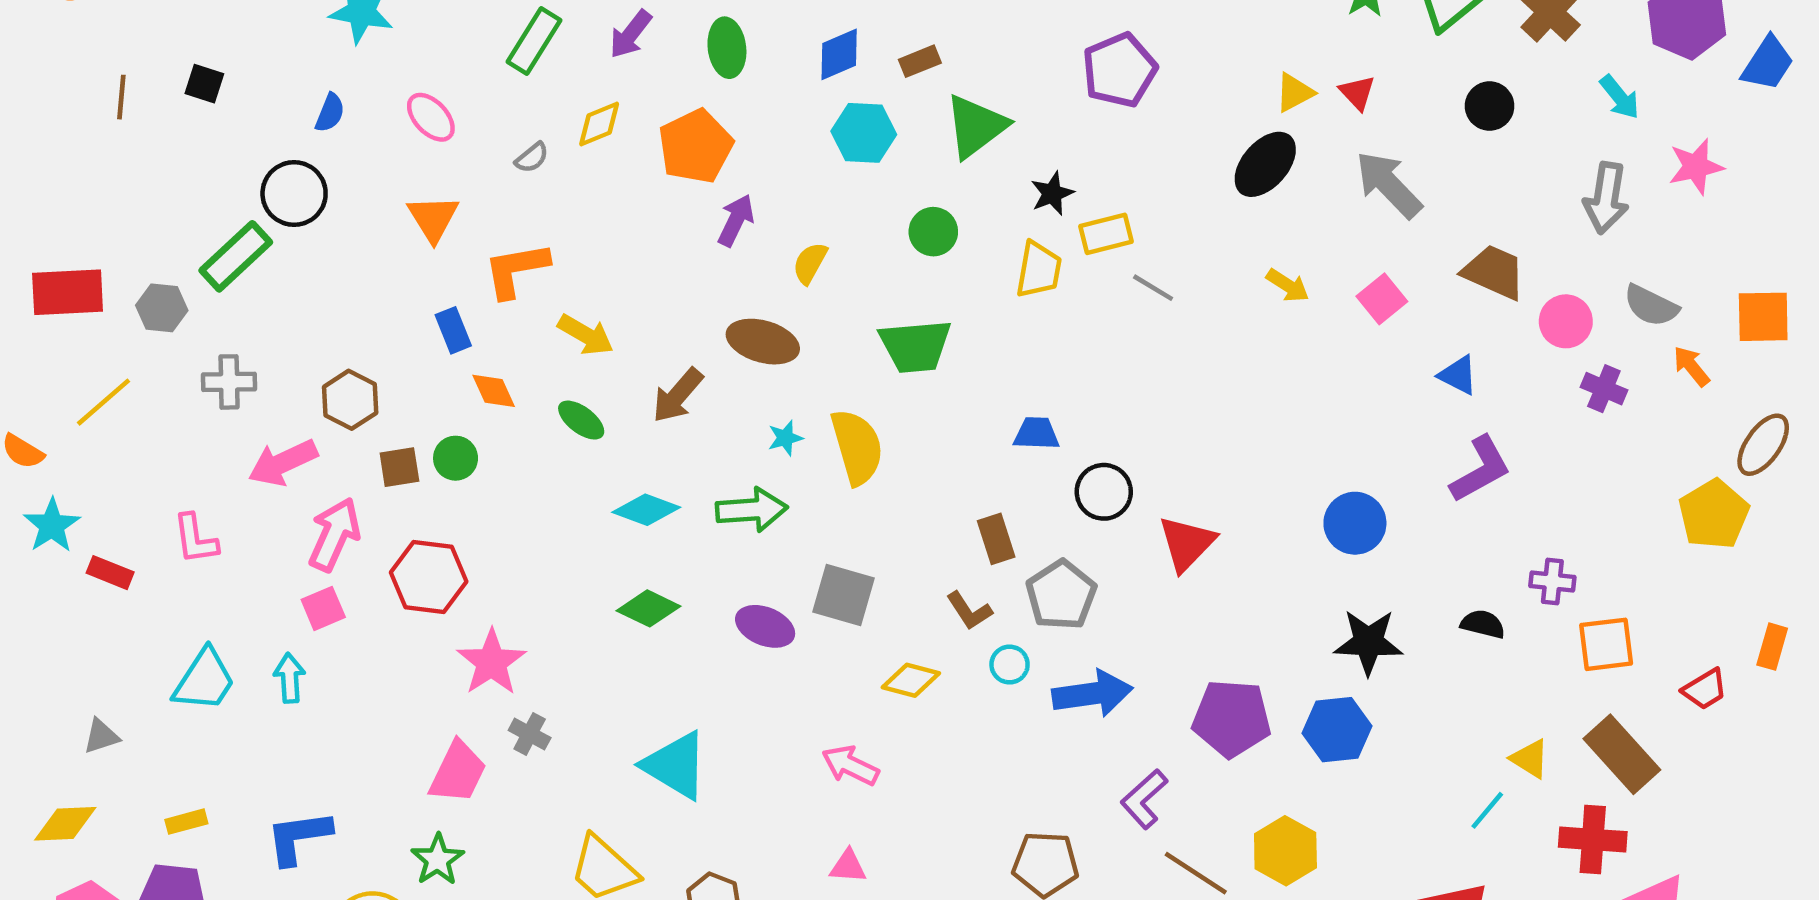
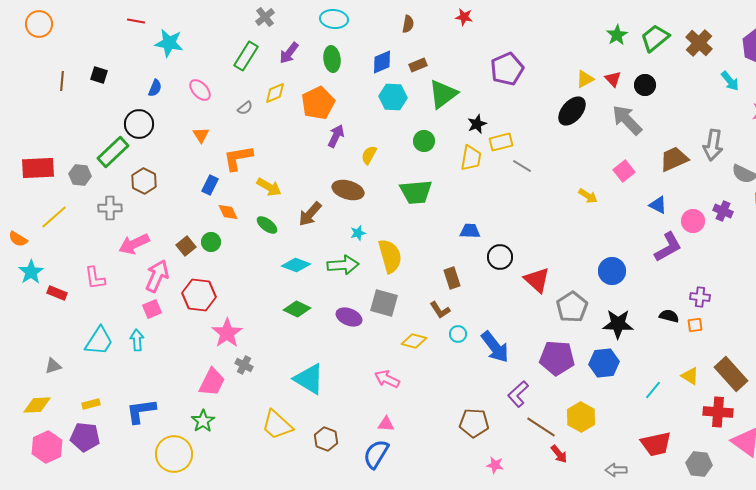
black circle: (1490, 106) -> (645, 85), moved
gray arrow: (1606, 198) -> (713, 145), moved
orange triangle: (433, 218) -> (201, 135), size x0.7
brown trapezoid: (1494, 272) -> (674, 159), turned -48
yellow arrow: (1288, 285) -> (588, 196), moved
pink circle: (1566, 321) -> (693, 221), moved
blue rectangle: (453, 330) -> (210, 185), turned 48
brown hexagon: (350, 400) -> (144, 181), moved
yellow semicircle: (857, 447) -> (390, 256), moved
brown square: (399, 467) -> (186, 246), turned -30
red triangle: (1187, 543) -> (537, 280), turned -32
gray pentagon: (1061, 595) -> (572, 307), moved
orange square: (1606, 644) -> (695, 325), moved, size x0.6
blue arrow: (1093, 694) -> (495, 347), turned 60
cyan line: (1487, 810) -> (653, 390), moved

